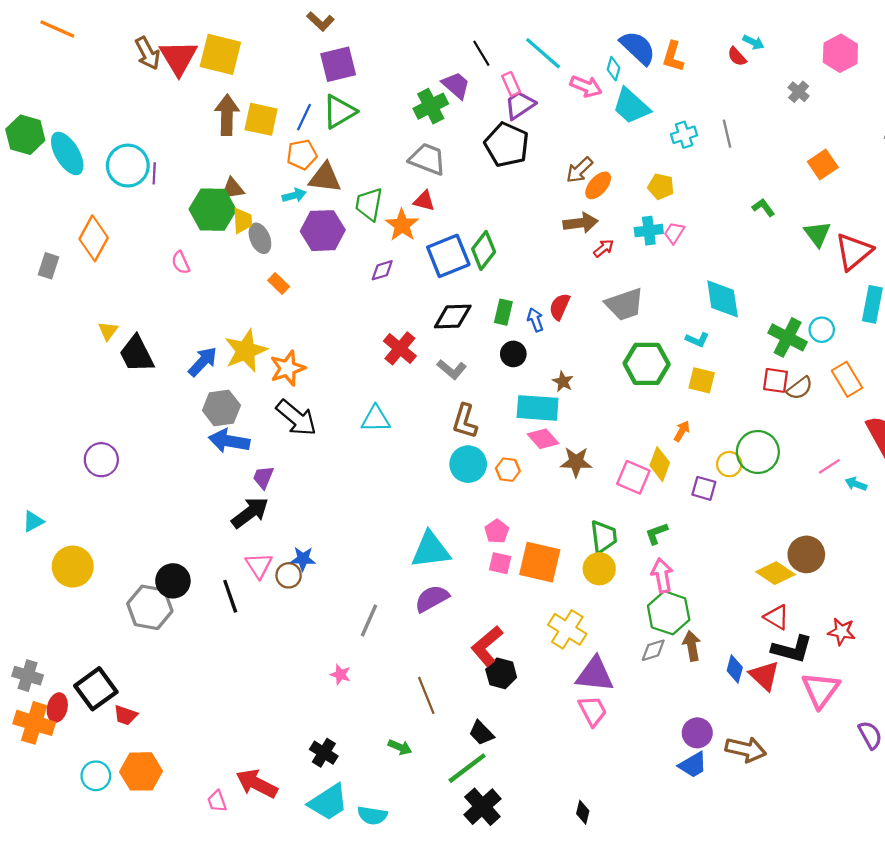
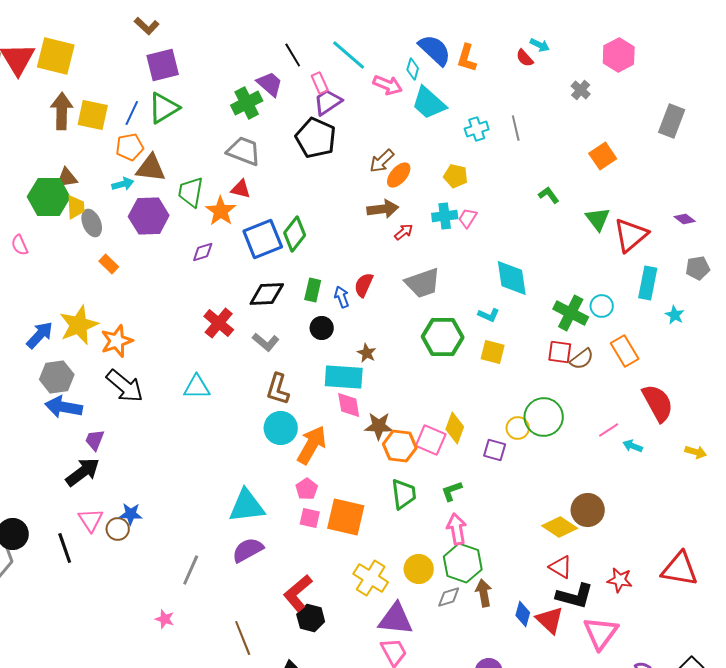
orange arrow: (682, 431) -> (312, 445), moved, size x2.0
pink diamond: (543, 439) -> (349, 405), turned 32
orange hexagon: (508, 470) -> (400, 446), moved, size x1.5
yellow circle: (599, 569) -> (419, 569), moved

